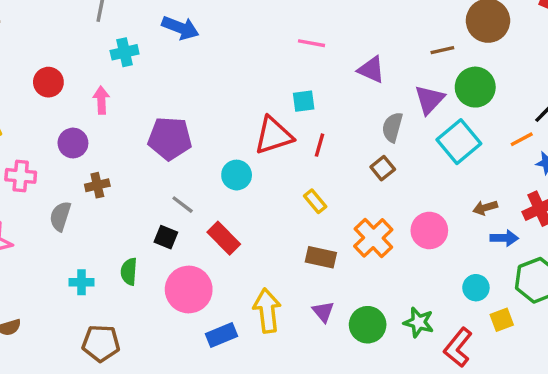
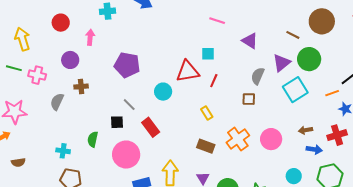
brown line: (442, 50) -> (293, 35), turned 32
brown square: (383, 168) -> (249, 99), turned 32
black square: (166, 237) -> (117, 122), turned -32
cyan cross: (81, 282) -> (63, 151), moved

